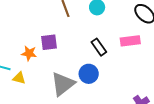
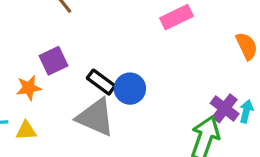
black rectangle: (99, 47) -> (101, 82), moved
gray triangle: (63, 84) -> (96, 117), turned -40

